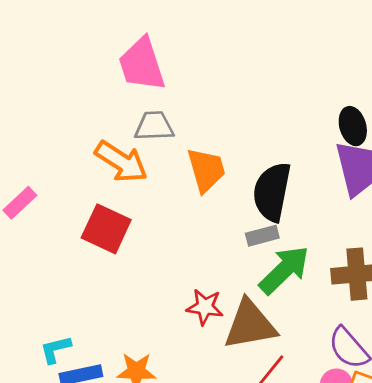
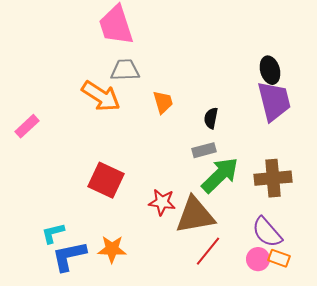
orange trapezoid: (206, 170) -> (163, 102), size x0.7
black semicircle: (272, 192) -> (211, 118), size x0.5
red square: (106, 229) -> (106, 180), moved

